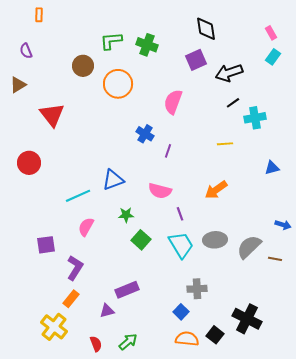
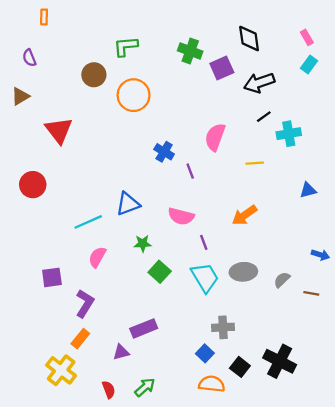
black diamond: (206, 29) -> (249, 39), moved
green cross: (147, 45) -> (190, 51), moved
pink semicircle: (173, 102) -> (215, 137), moved
purple line: (168, 151) -> (190, 171), turned -40
gray semicircle: (249, 247) -> (282, 280), size x0.6
black square: (215, 335) -> (240, 367), moved

